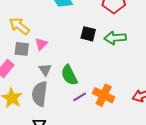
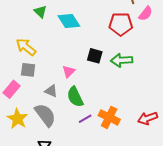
pink triangle: (41, 44) -> (69, 71), moved
gray triangle: (45, 70) -> (51, 91), turned -32
gray semicircle: (40, 94) -> (45, 115), turned 135

